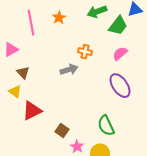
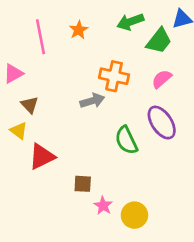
orange cross: (85, 52) -> (114, 76), size x1.5
green semicircle: (106, 126) -> (126, 140), moved
brown square: (62, 131) -> (83, 184), turned -32

